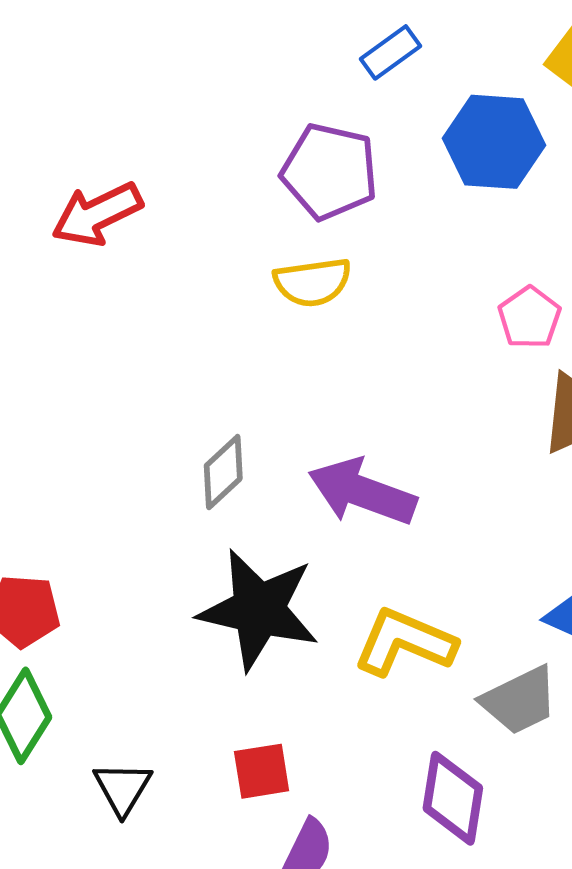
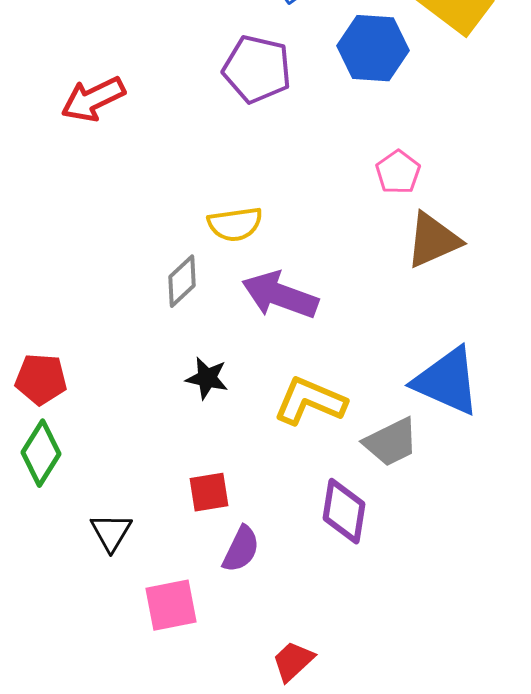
yellow semicircle: (313, 282) -> (235, 224), moved
black star: (259, 610) -> (207, 378), size x0.5
black triangle: (123, 788) -> (111, 532), moved

